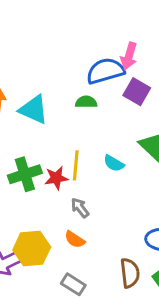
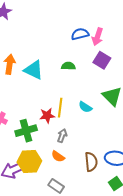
blue semicircle: (105, 71) -> (80, 34), moved, size x0.7
green cross: (25, 174) -> (26, 131), moved
gray arrow: (80, 208) -> (62, 136), turned 56
brown semicircle: (130, 273) -> (91, 162), moved

